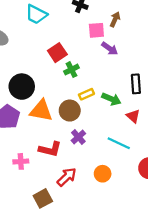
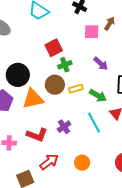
purple arrow: (110, 49) -> (101, 64), moved
orange triangle: (41, 111) -> (33, 99), turned -30
brown circle: (70, 111) -> (55, 85), moved
cyan line: (119, 143) -> (94, 123), moved, turned 30

